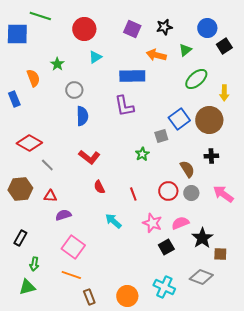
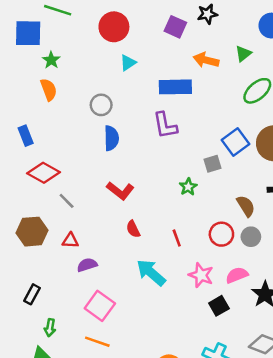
black star: (164, 27) -> (207, 14), moved
green star: (57, 64) -> (51, 60), moved
blue rectangle: (14, 99) -> (26, 136), moved
cyan arrow: (113, 221) -> (151, 273), size x1.4

